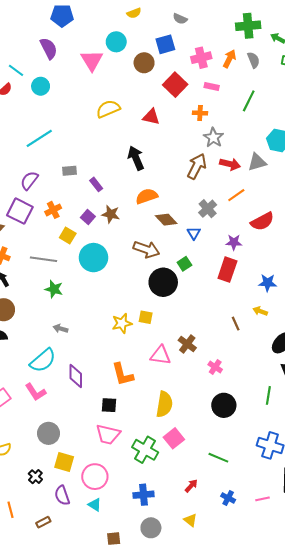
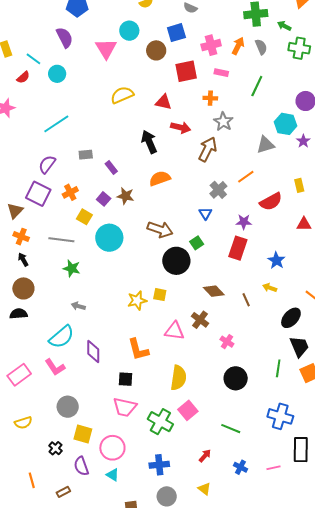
red square: (175, 85) -> (186, 71), turned 35
red arrow: (230, 164) -> (181, 127), moved
brown diamond: (166, 220) -> (214, 291), moved
blue star: (268, 283) -> (276, 260), turned 30

